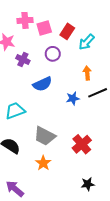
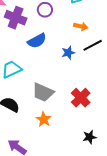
purple cross: (23, 59) -> (16, 18), size x1.5
orange arrow: (87, 73) -> (81, 26), turned 112

